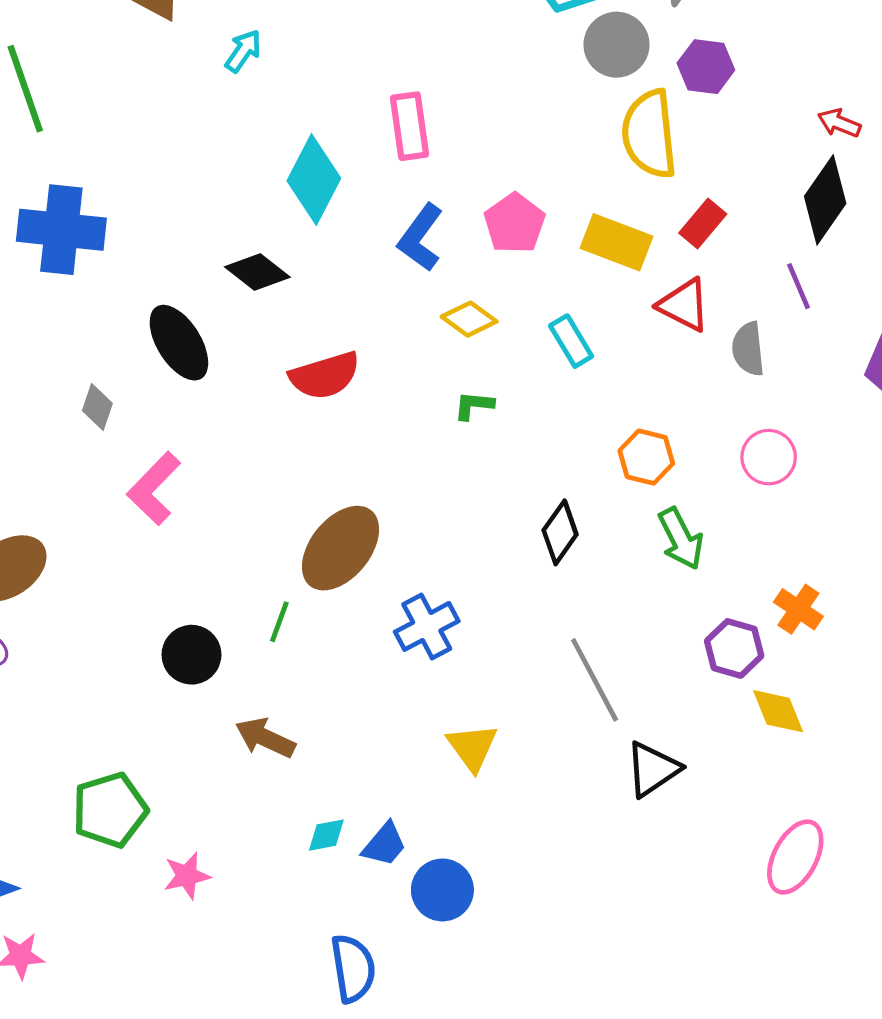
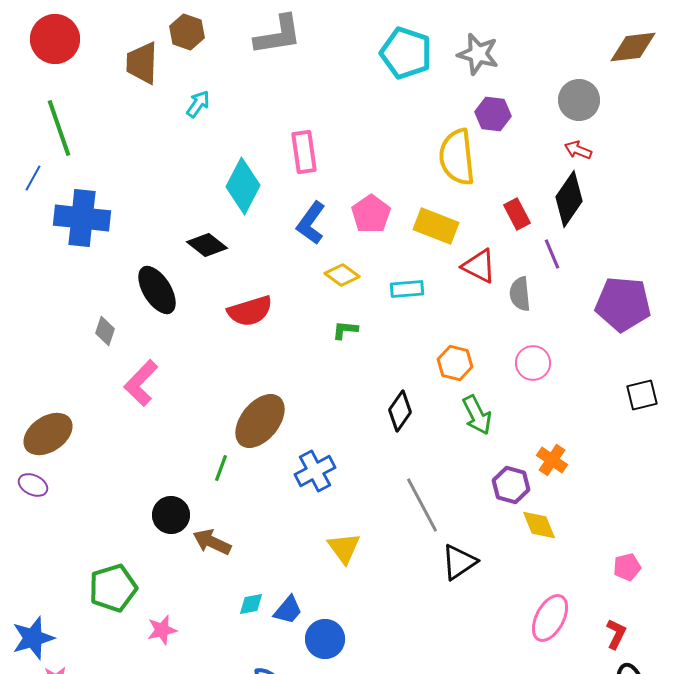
gray circle: (617, 45) -> (579, 100), moved
red rectangle: (703, 223) -> (517, 214), moved, turned -68
cyan rectangle: (571, 341) -> (407, 289), turned -64
black circle: (191, 655) -> (171, 515), moved

